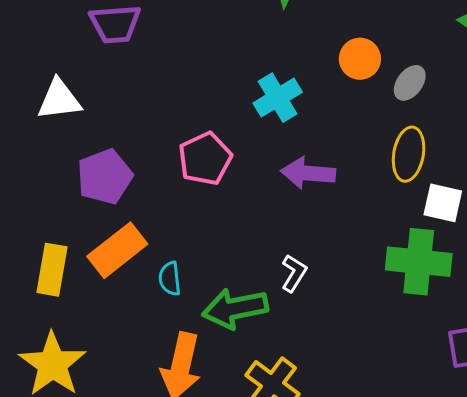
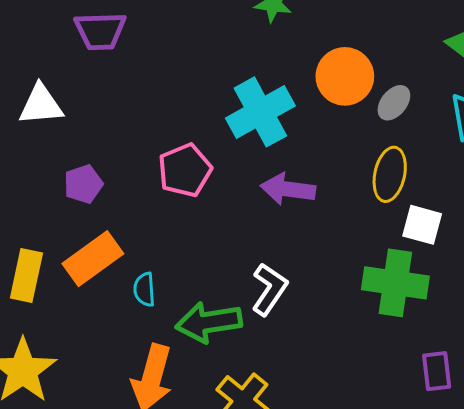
orange circle: (360, 59) -> (345, 76), size x1.4
cyan cross: (278, 98) -> (260, 112), size x1.4
purple pentagon: (105, 177) -> (83, 184), size x0.7
white L-shape: (294, 273) -> (269, 289), size x1.4

